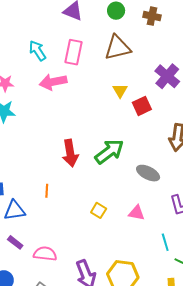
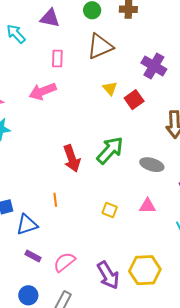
cyan arrow: (38, 51) -> (16, 34), moved
pink rectangle: (74, 52) -> (57, 58), size x0.7
pink semicircle: (45, 254) -> (64, 262), turned -35

